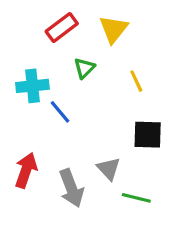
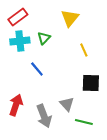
red rectangle: (62, 28) -> (18, 17), moved
green triangle: (84, 68) -> (44, 38), moved
cyan cross: (32, 86) -> (20, 41), moved

